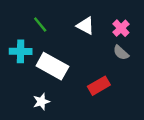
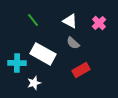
cyan cross: (21, 51) -> (17, 63), moved
gray semicircle: (121, 53) -> (73, 43), moved

